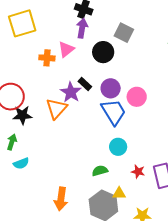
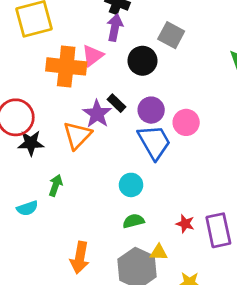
orange cross: (47, 58) -> (66, 66), size x1.8
green arrow: (12, 142) -> (56, 185), moved
cyan circle: (118, 147) -> (131, 185), moved

